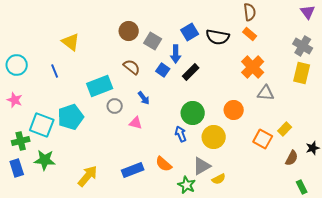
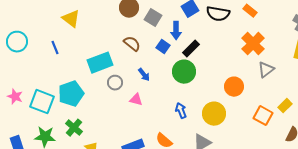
gray triangle: (266, 93) -> (266, 70), turned -42
pink star: (15, 100) -> (15, 97), moved
green circle: (193, 113) -> (184, 72), moved
green cross: (21, 141) -> (74, 128), moved, turned -36

